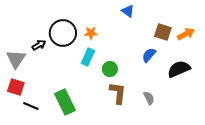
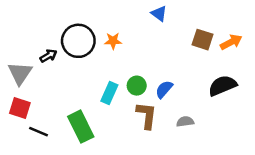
blue semicircle: (149, 55) -> (164, 89), moved
cyan rectangle: (88, 57) -> (109, 93), moved
gray semicircle: (149, 98) -> (185, 122), turned -72

